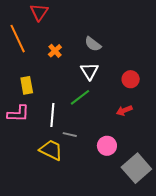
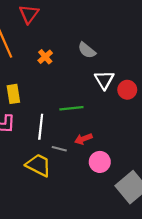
white triangle: (89, 71) -> (104, 80), moved
green line: (80, 97) -> (71, 108), turned 30
red arrow: (124, 110) -> (83, 139), moved

